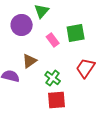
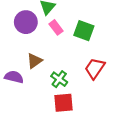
green square: (76, 33) -> (84, 31), turned 30
pink rectangle: (53, 40) -> (56, 27), moved

